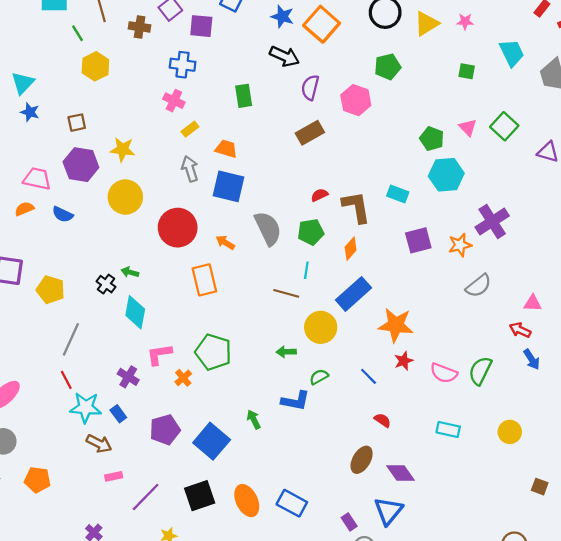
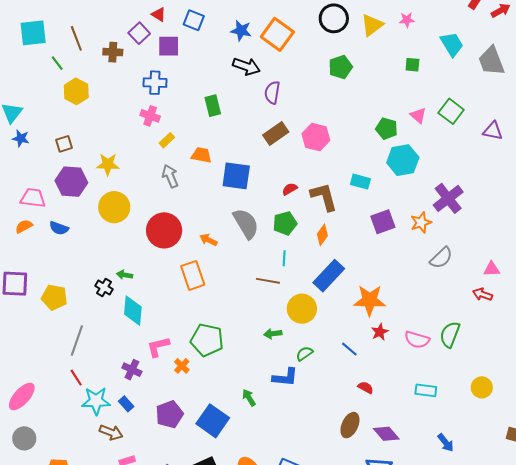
pink hexagon: (356, 100) -> (316, 137), moved
blue square: (228, 186) -> (236, 176), moved
blue arrow: (532, 359) -> (446, 443), moved

